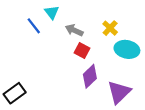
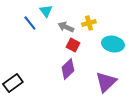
yellow cross: (110, 28) -> (89, 23), moved, turned 32
purple diamond: (90, 76) -> (68, 69), moved

